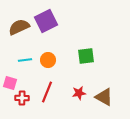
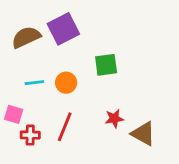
green square: (86, 56) -> (106, 65), moved
red star: (79, 93) -> (114, 119), moved

